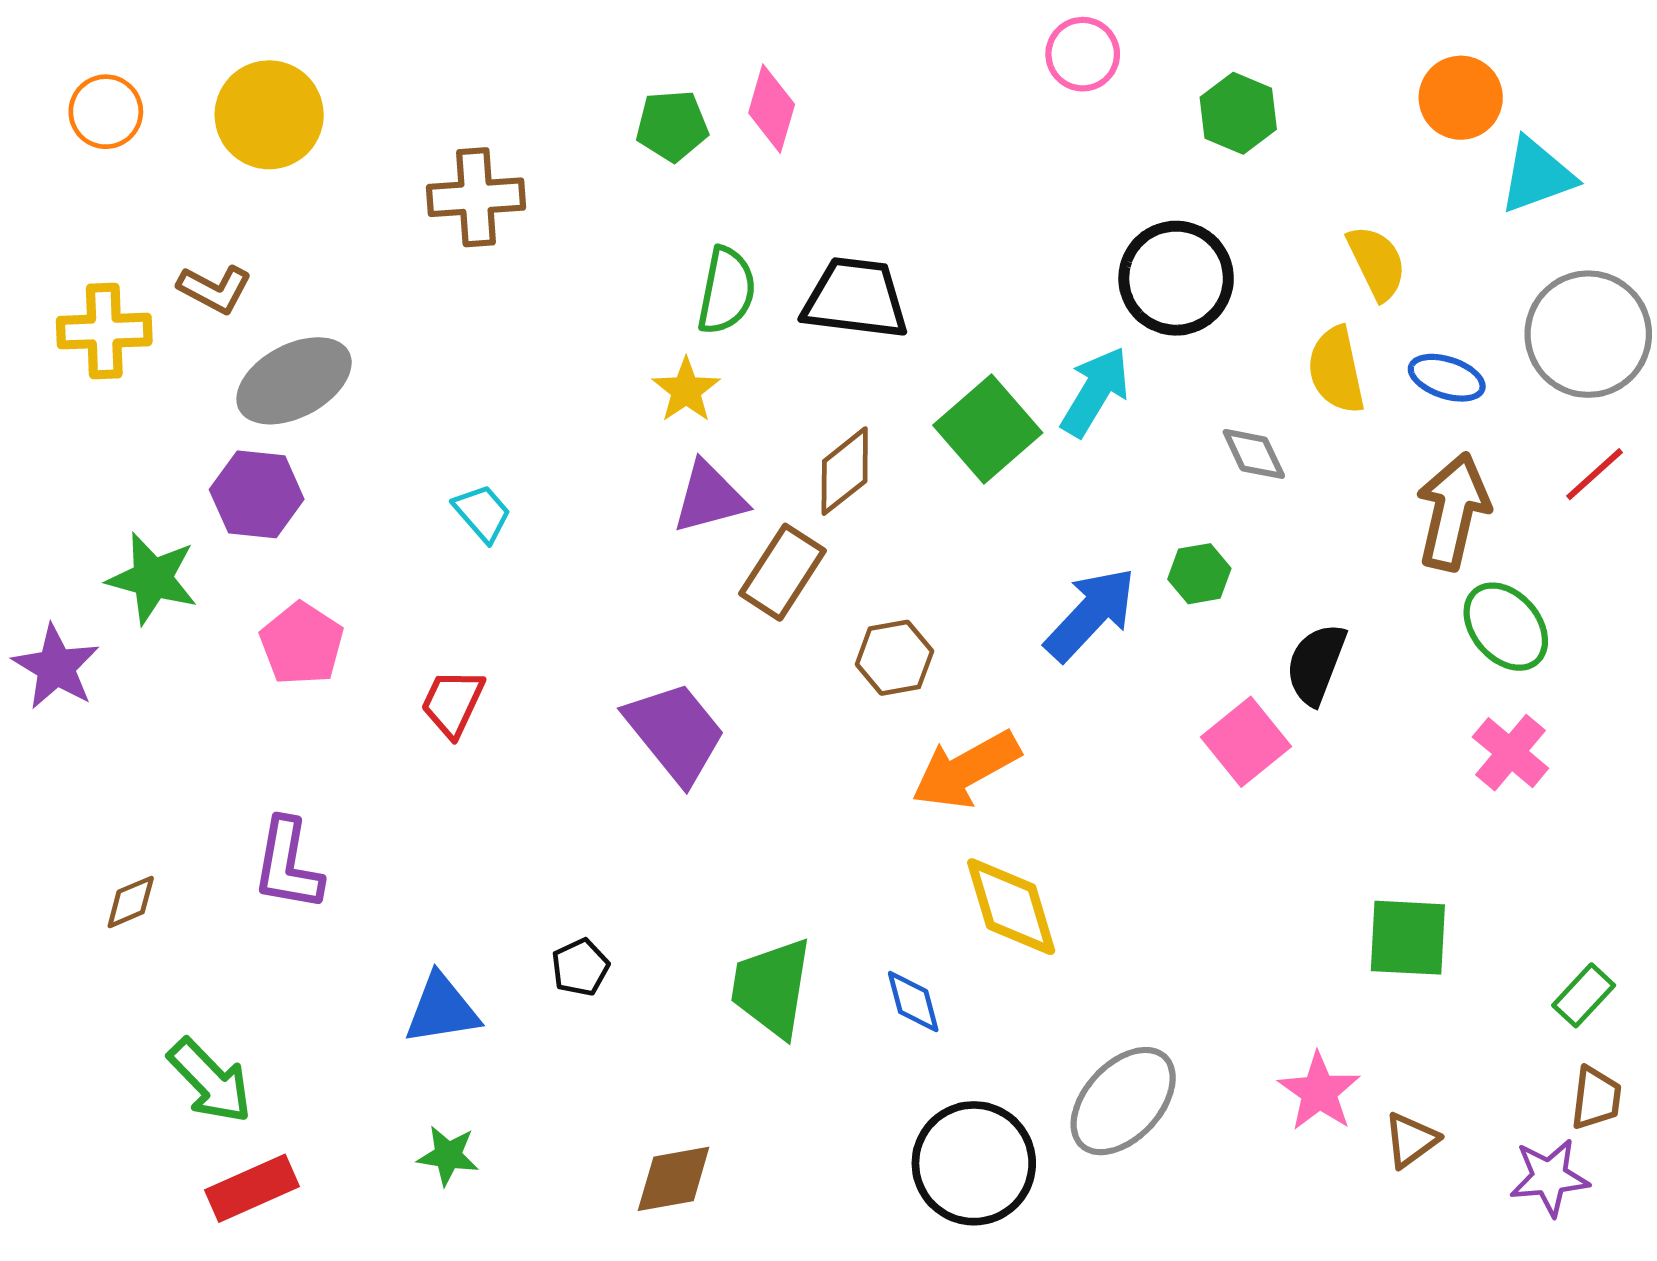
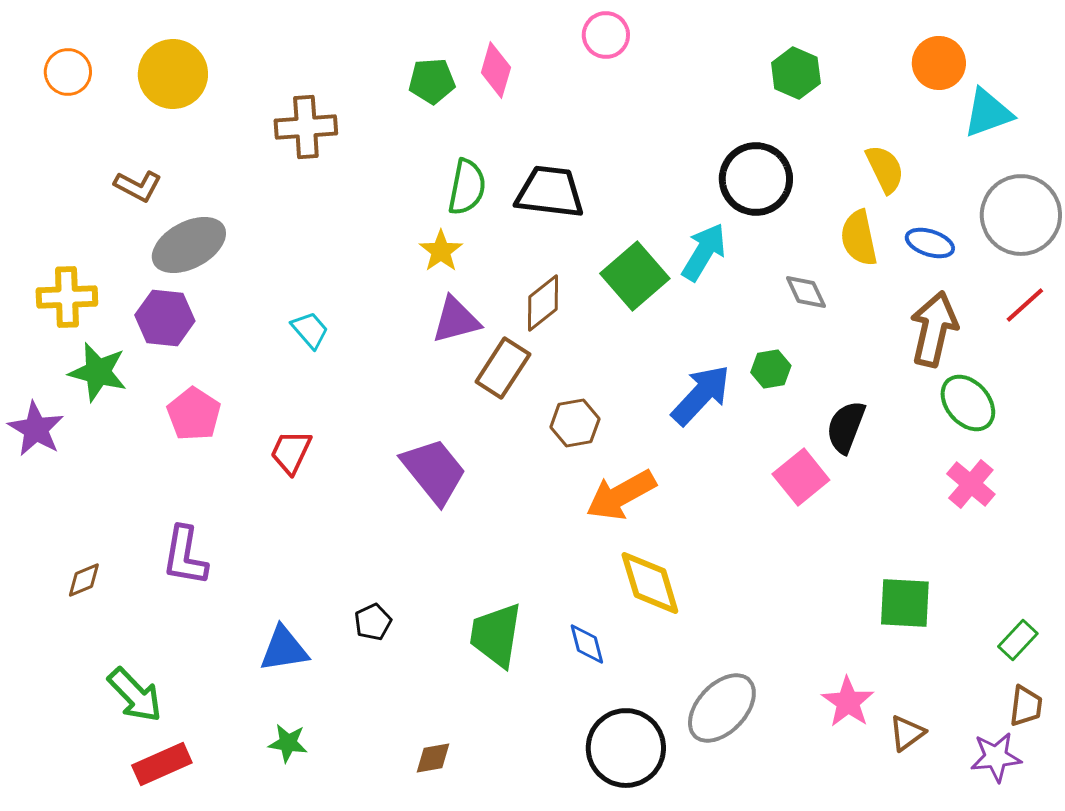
pink circle: (1083, 54) -> (606, 35), moved
yellow cross: (104, 331) -> (67, 297), moved
brown diamond: (674, 1179) -> (433, 758), size x0.7

